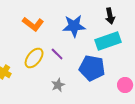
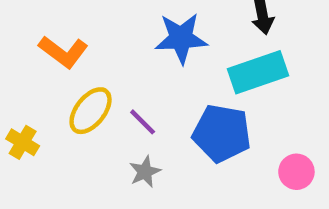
orange L-shape: (33, 24) -> (63, 52), moved
purple line: (57, 54) -> (143, 122), moved

